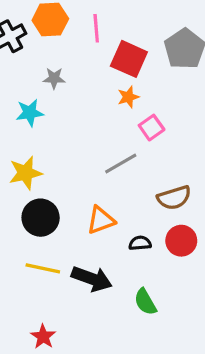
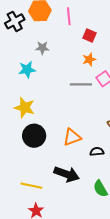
red square: (129, 59) -> (90, 35), size x0.6
gray line: (121, 163) -> (81, 84), moved, turned 30
yellow star: (25, 173) -> (25, 108), turned 30
yellow line: (43, 268) -> (31, 186), moved

